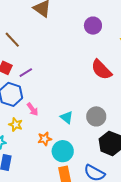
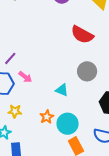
pink arrow: (33, 109) -> (25, 77), moved
gray circle: (96, 116) -> (87, 71), moved

